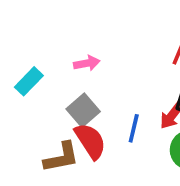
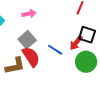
blue line: (134, 128) -> (55, 50), turned -70

